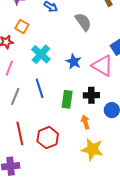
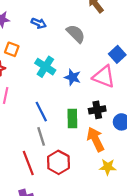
cyan cross: (41, 54) -> (45, 67), moved
gray line: (15, 96) -> (41, 136), moved, turned -30
orange arrow: (85, 122) -> (96, 139), size x1.6
yellow star: (92, 149) -> (108, 167), size x0.7

